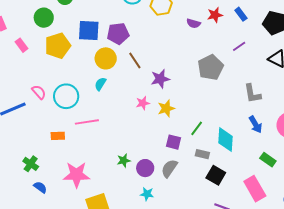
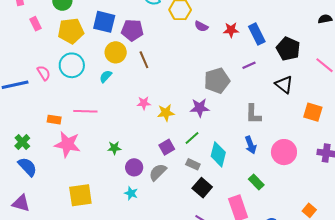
blue rectangle: (241, 14) -> (257, 34), size x1.5
purple semicircle: (193, 23) -> (201, 26), moved
purple star: (160, 79) -> (200, 108), moved
cyan circle: (66, 96) -> (72, 65), moved
purple square: (173, 142) -> (167, 147), turned 35
green star: (124, 160) -> (114, 148), moved
pink star: (76, 175) -> (67, 144), moved
blue semicircle: (40, 187) -> (27, 167), size x1.5

